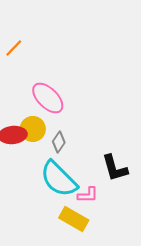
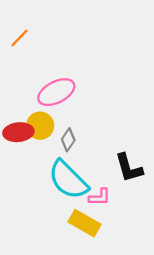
pink ellipse: (48, 98) -> (56, 92), turned -72

